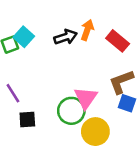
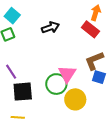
orange arrow: (87, 30) -> (96, 13), moved
cyan square: (24, 37) -> (12, 16), moved
black square: (27, 120) -> (23, 92), size x1.5

